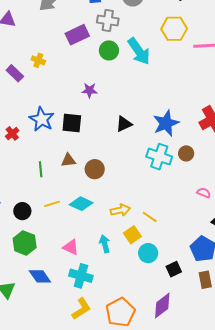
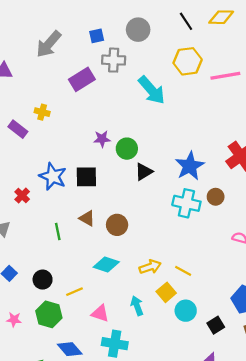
green circle: (109, 50) -> (127, 149), moved
brown triangle: (68, 160) -> (87, 218), turned 42
yellow line: (52, 204) -> (75, 292), moved

